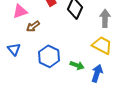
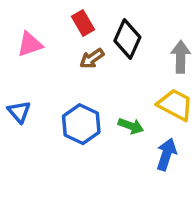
brown arrow: (33, 26) -> (92, 59), moved
green arrow: (77, 65) -> (131, 126), moved

